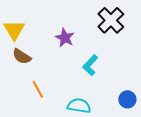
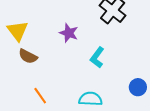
orange line: (38, 89) -> (40, 96), moved

